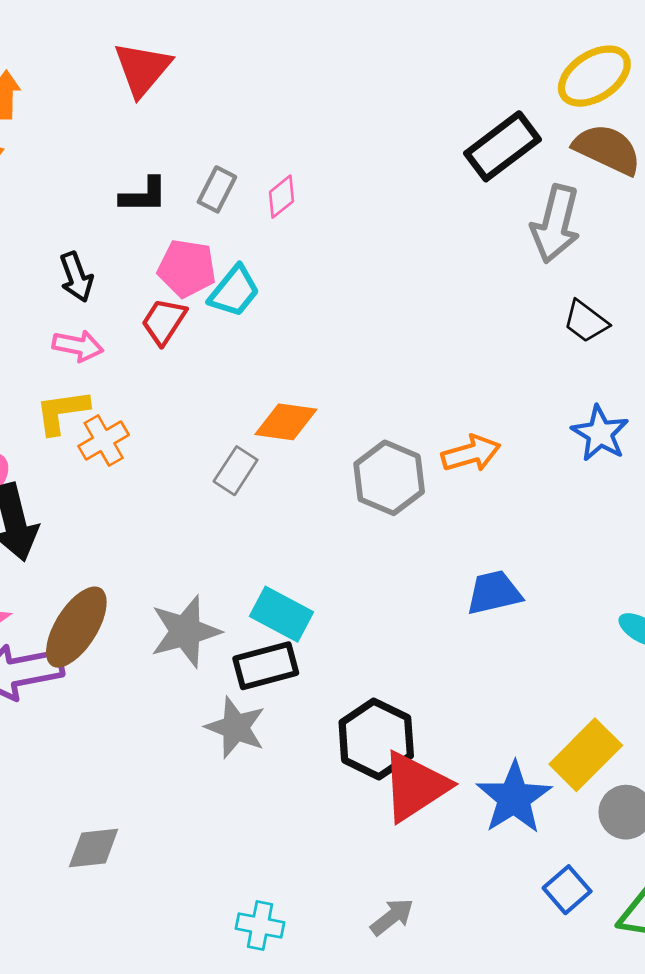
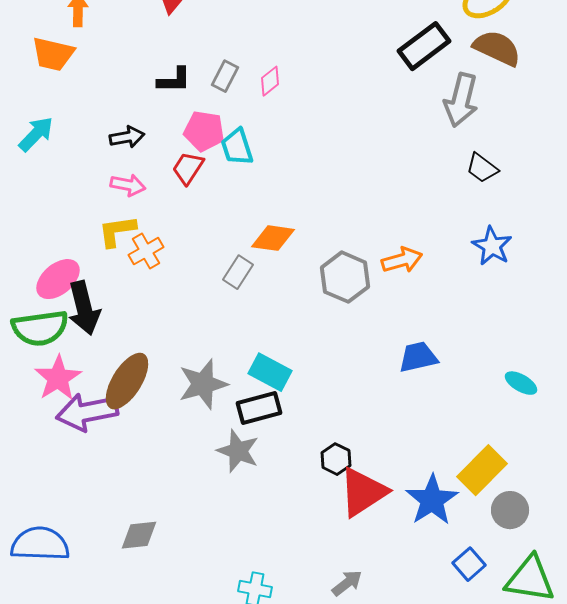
black arrow: (76, 277) -> (127, 137), turned -80
cyan trapezoid: (234, 291) -> (237, 147), turned 123
black hexagon: (376, 739) -> (336, 459), size x0.6

